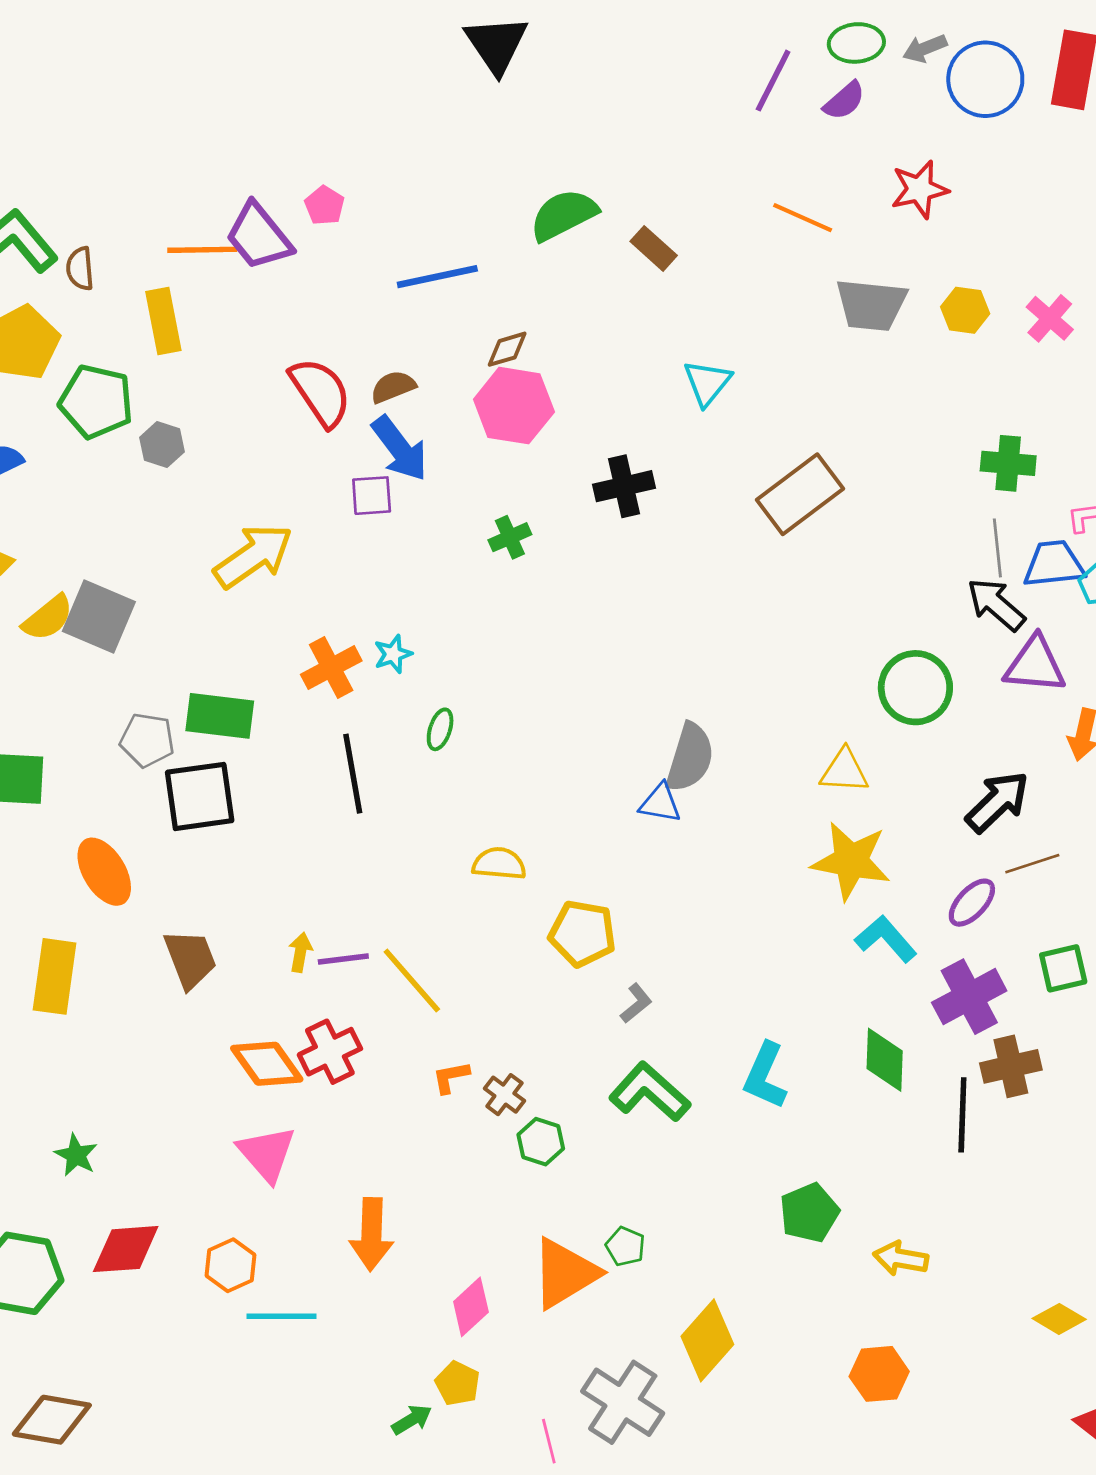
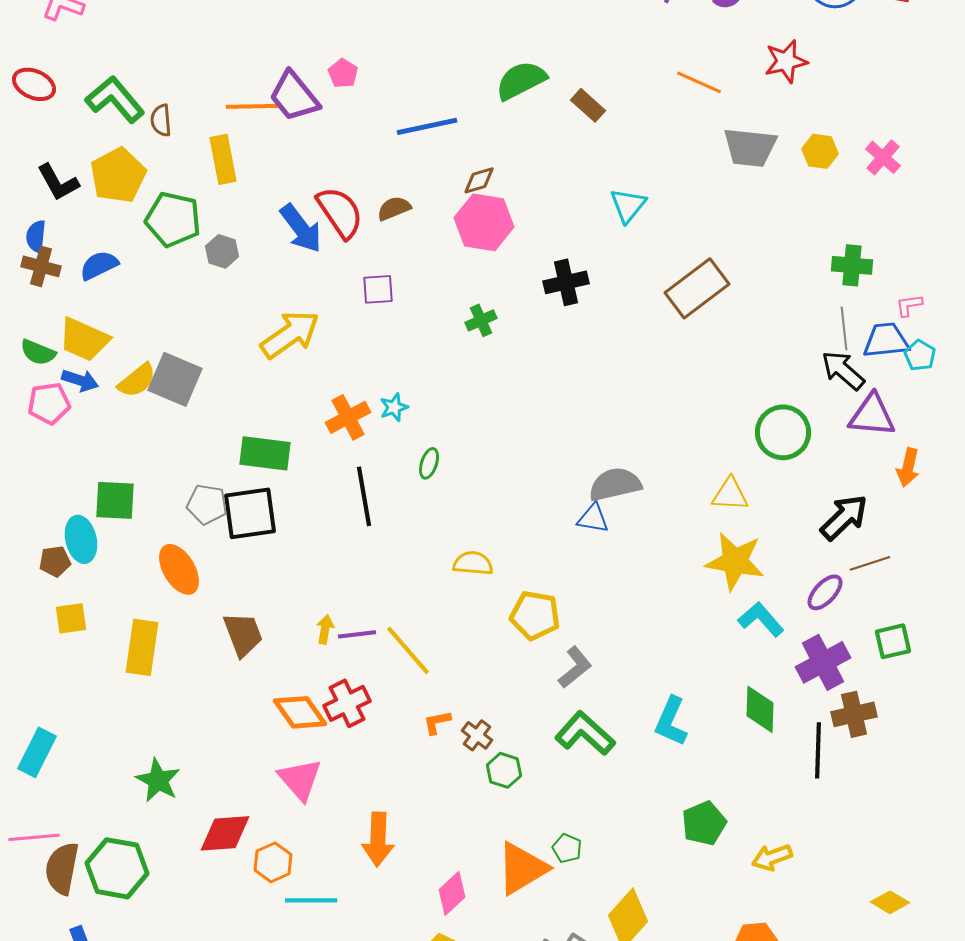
blue arrow: (400, 449) -> (301, 228), moved
gray pentagon: (147, 740) -> (207, 504), moved
gray semicircle: (690, 758) -> (615, 484), turned -120
gray L-shape: (636, 1003) -> (575, 667), size x1.4
green star: (76, 1155) -> (158, 780), size x1.4
red diamond: (126, 1249) -> (225, 833), moved
yellow arrow: (901, 1258) -> (772, 857), turned -30

